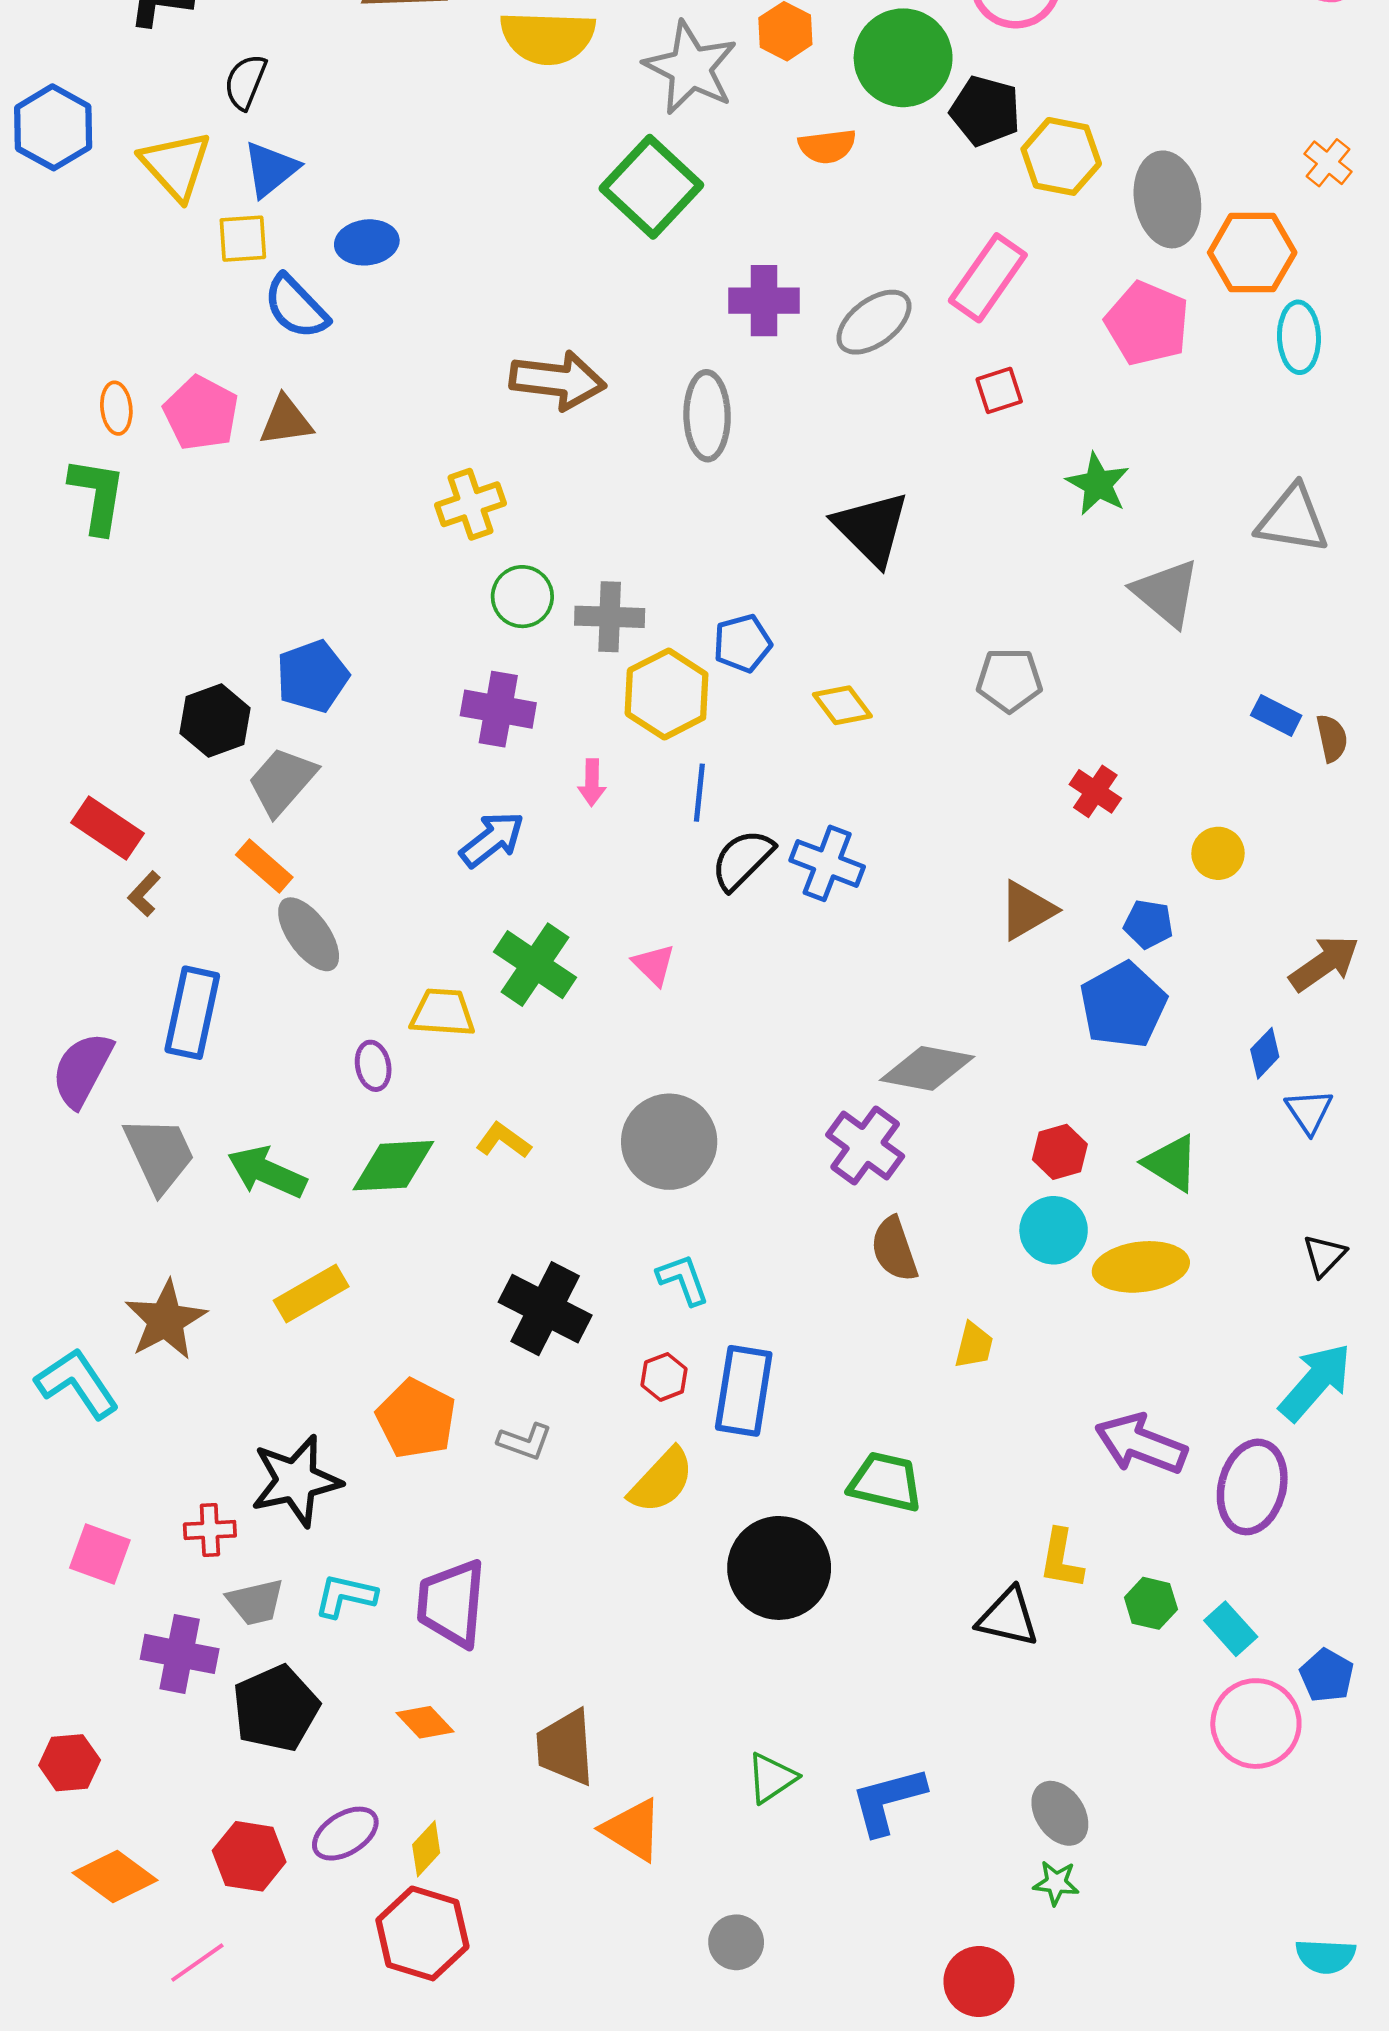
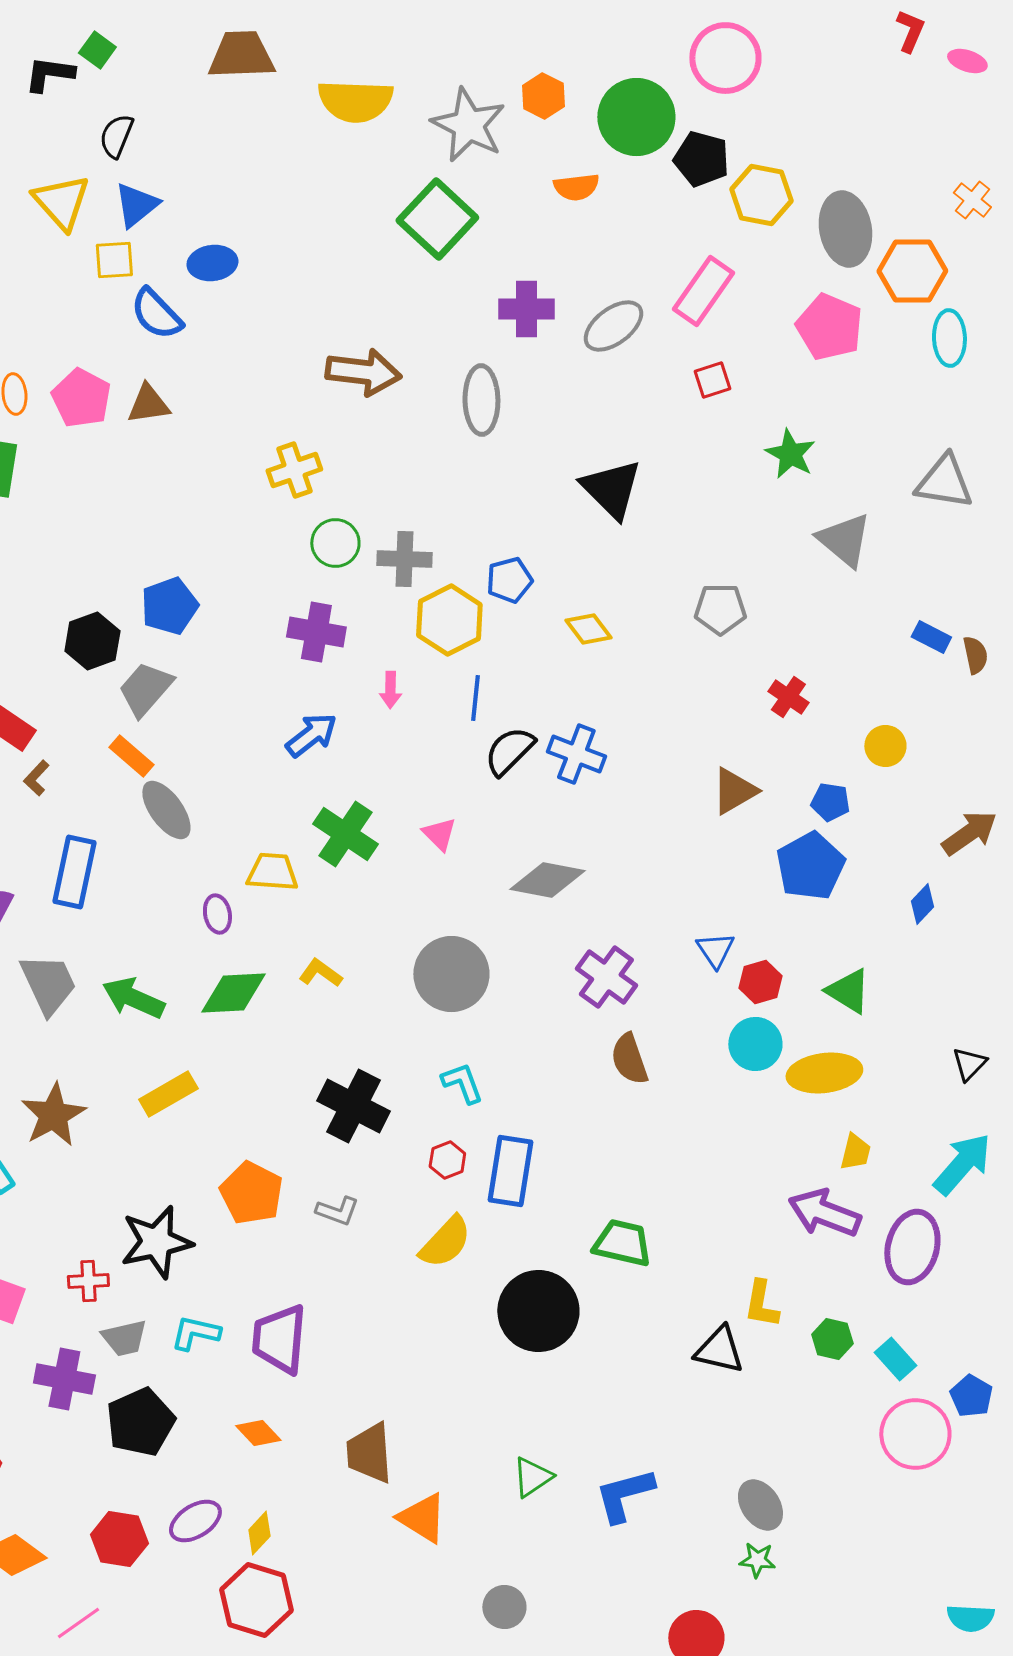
gray diamond: (927, 1068) -> (547, 880), moved
blue triangle: (1309, 1111) -> (715, 950), moved
yellow trapezoid: (974, 1345) -> (855, 1152), moved

